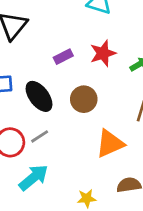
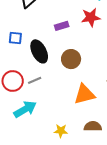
red star: (103, 53) -> (91, 17), moved

